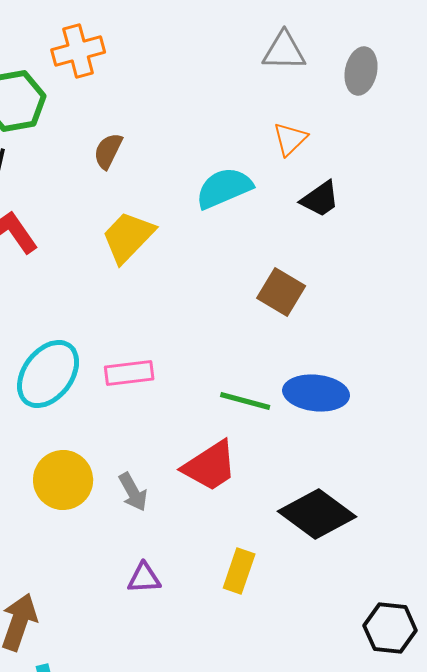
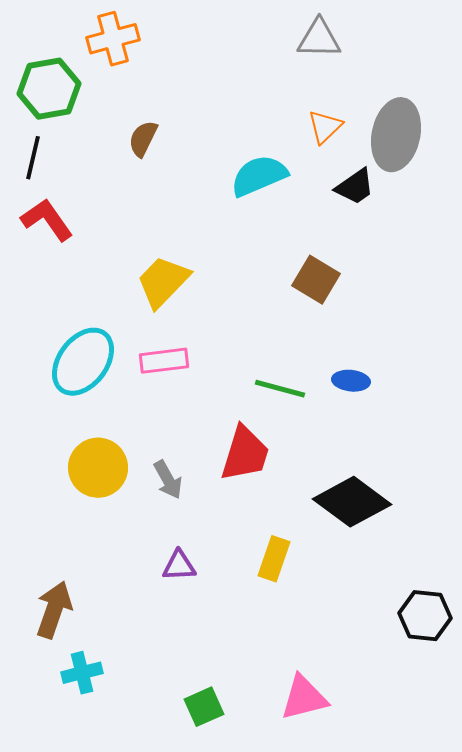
gray ellipse: (361, 71) -> (396, 135), moved, size x1.5
yellow trapezoid: (128, 237) -> (163, 282), moved
blue ellipse: (316, 393) -> (351, 381), size x0.6
red trapezoid: (210, 466) -> (245, 454), turned -40

